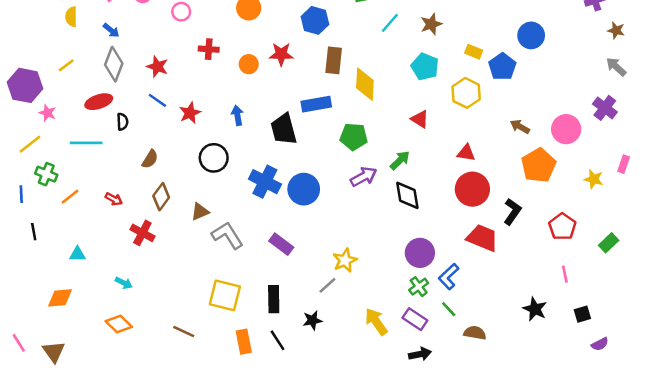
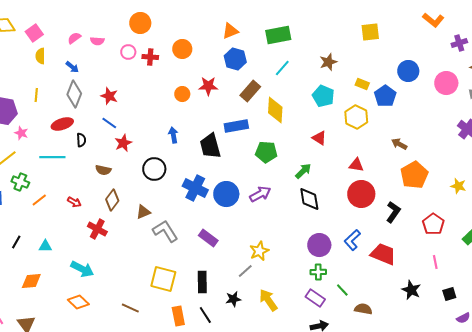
cyan line: (390, 23) -> (282, 68), moved
red cross: (209, 49) -> (150, 57), moved
brown rectangle: (334, 60) -> (250, 91), turned 35
yellow line: (66, 65) -> (36, 95), turned -48
red star: (190, 113) -> (123, 143), moved
pink circle: (566, 129) -> (446, 83), moved
brown semicircle: (150, 159) -> (103, 170), turned 70
purple arrow: (364, 177) -> (260, 194), moved
black line: (34, 232) -> (16, 242), moved, turned 40
red trapezoid: (482, 238) -> (383, 254), moved
blue L-shape: (449, 277) -> (352, 240), moved
cyan arrow: (124, 283) -> (82, 269), size x1.6
green cross: (419, 287) -> (318, 272), turned 35
yellow arrow: (376, 322) -> (268, 300), moved

